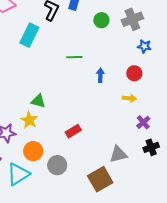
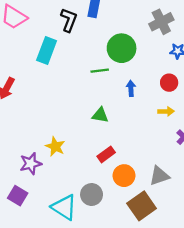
green circle: (101, 20) -> (122, 48), moved, size x1.6
green triangle: (38, 101) -> (100, 115), moved
orange circle: (33, 151) -> (124, 176), moved
cyan triangle: (18, 174) -> (64, 207), moved, turned -50

